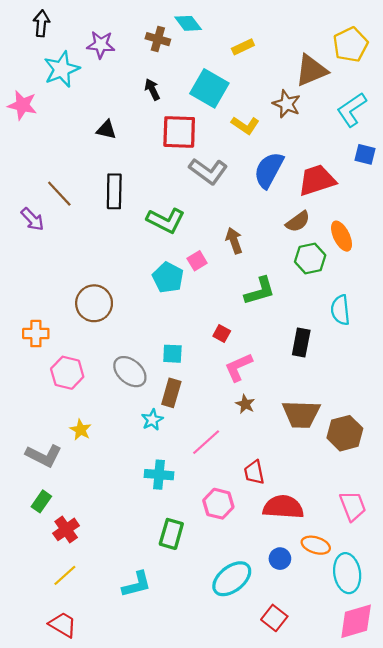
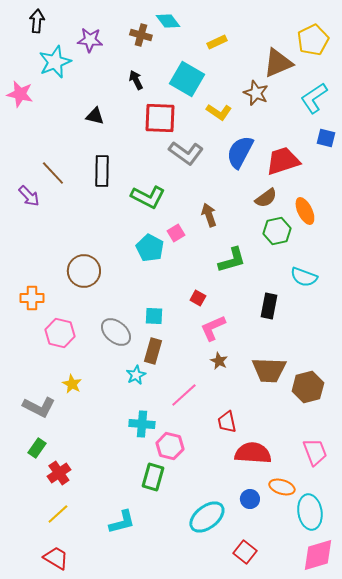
cyan semicircle: (340, 310) -> (304, 277), turned -64
pink hexagon: (218, 504) -> (170, 446), moved

